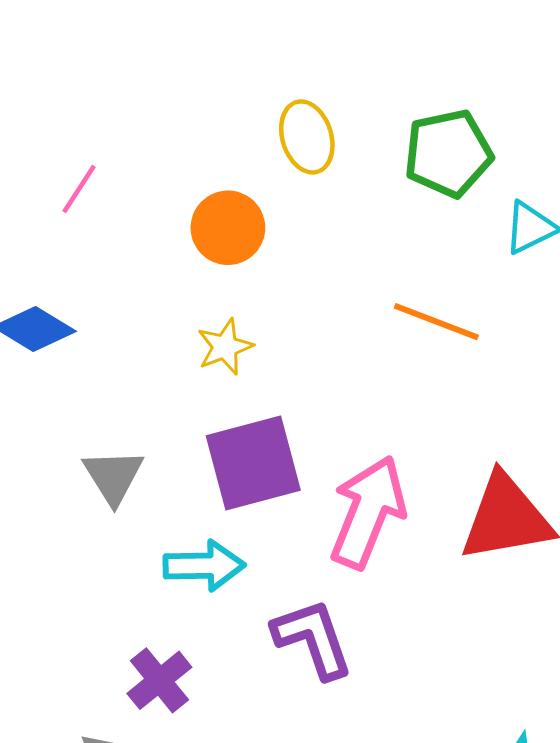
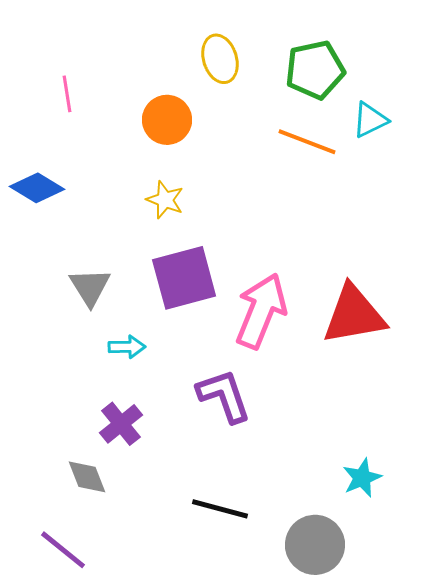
pink line: (79, 189) -> (67, 94), turned -42
orange line: (436, 322) -> (307, 142), moved
yellow star: (225, 347) -> (165, 200), turned -30
cyan arrow: (204, 566) -> (127, 347), moved, size x0.7

